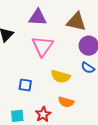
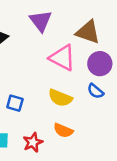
purple triangle: (38, 17) -> (41, 21), turned 42
pink triangle: (42, 46) -> (62, 58), moved, turned -45

